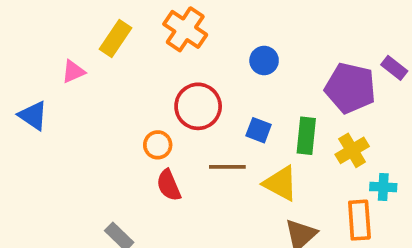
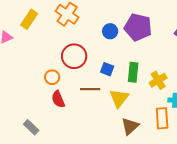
purple pentagon: (350, 88) -> (138, 27), moved
yellow triangle: (281, 183) -> (119, 98), turned 40

